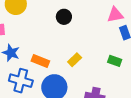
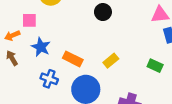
blue cross: (21, 81) -> (49, 79), size x0.7

